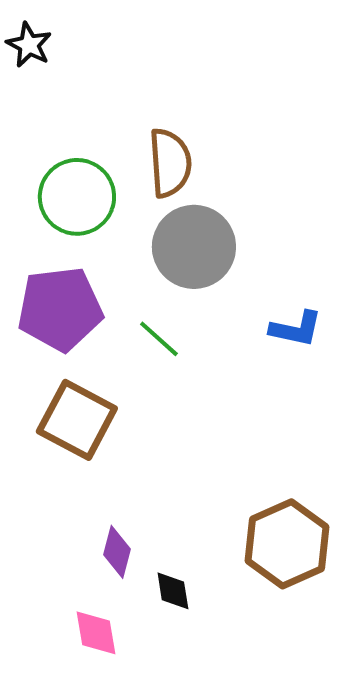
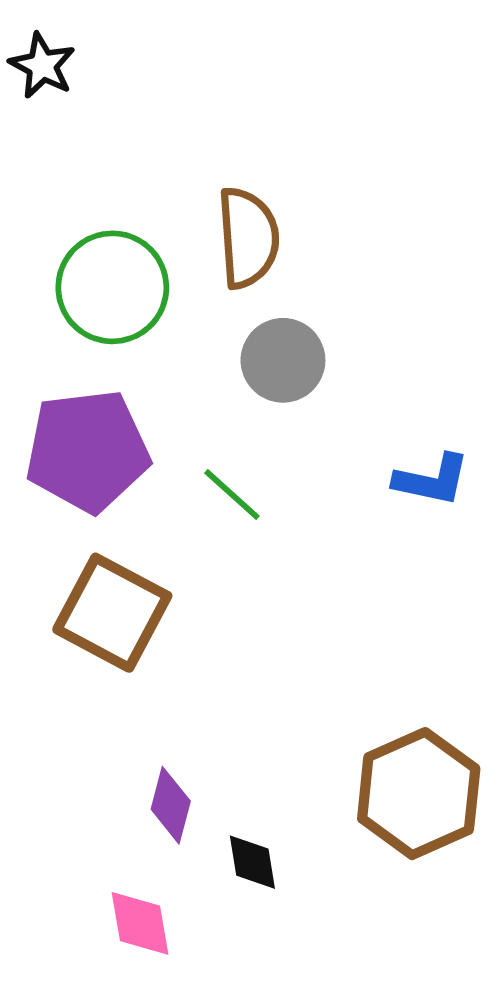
gray circle: (194, 247) -> (283, 360), size x0.7

